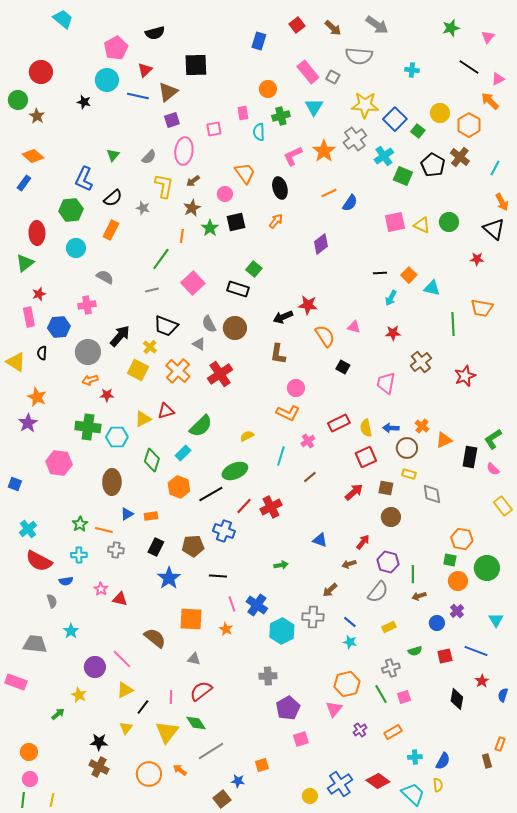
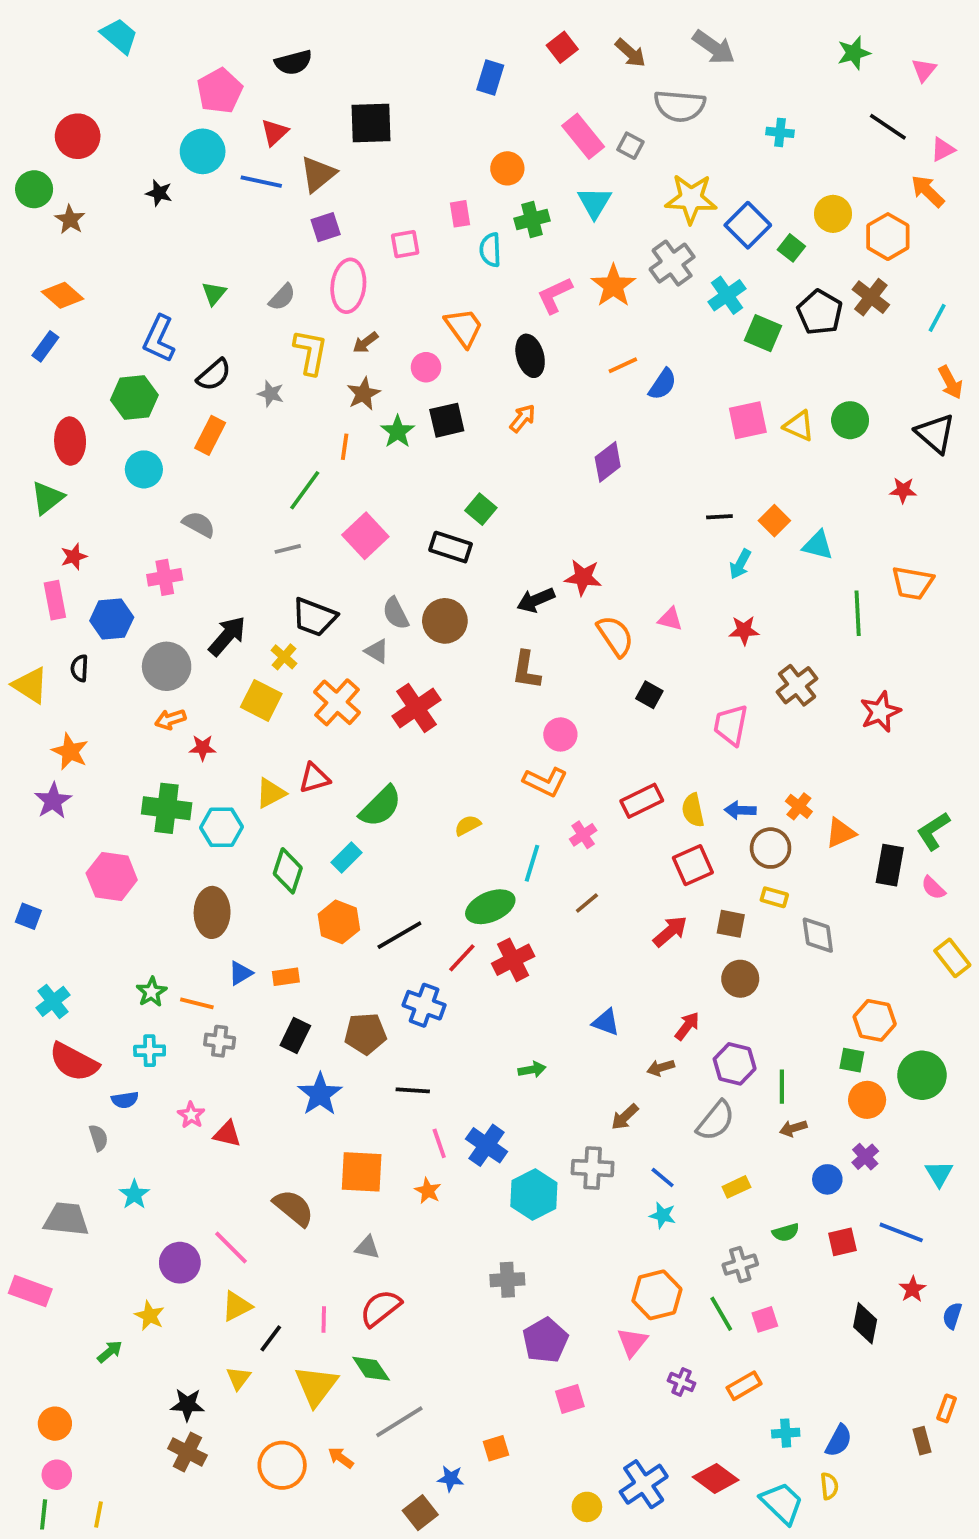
green ellipse: (235, 471) -> (490, 907), moved
purple cross: (360, 730) -> (682, 1382), turned -32

